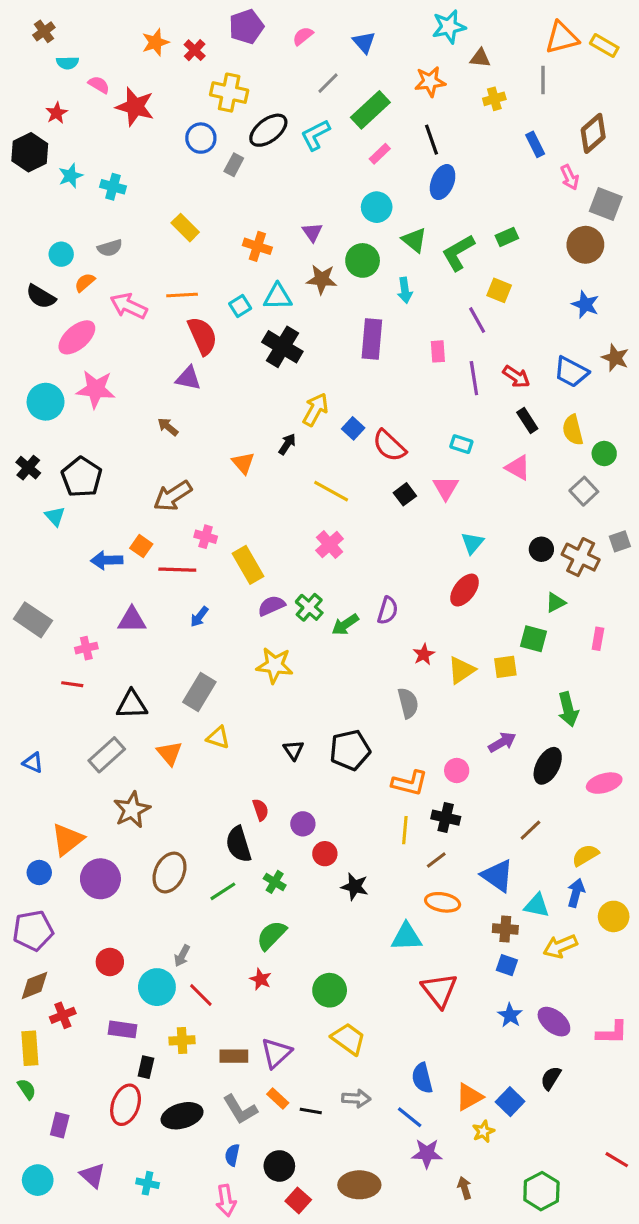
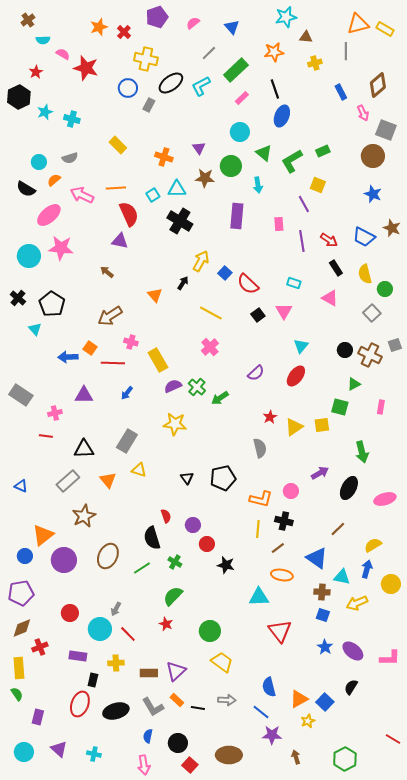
purple semicircle: (388, 610) -> (256, 373), moved, turned 30

